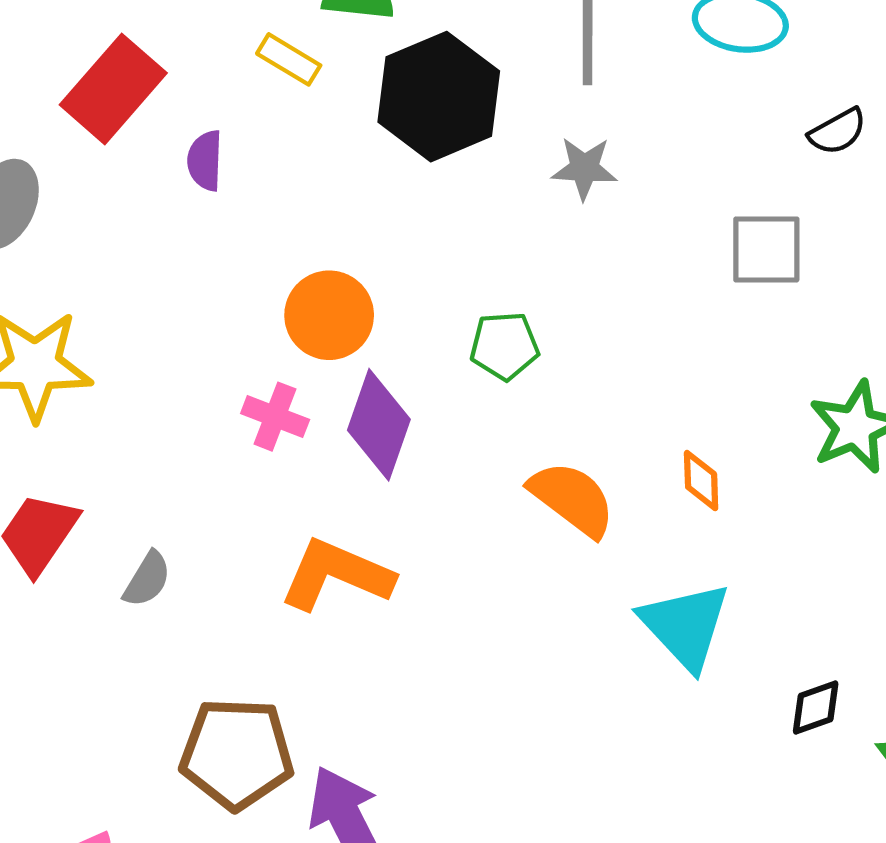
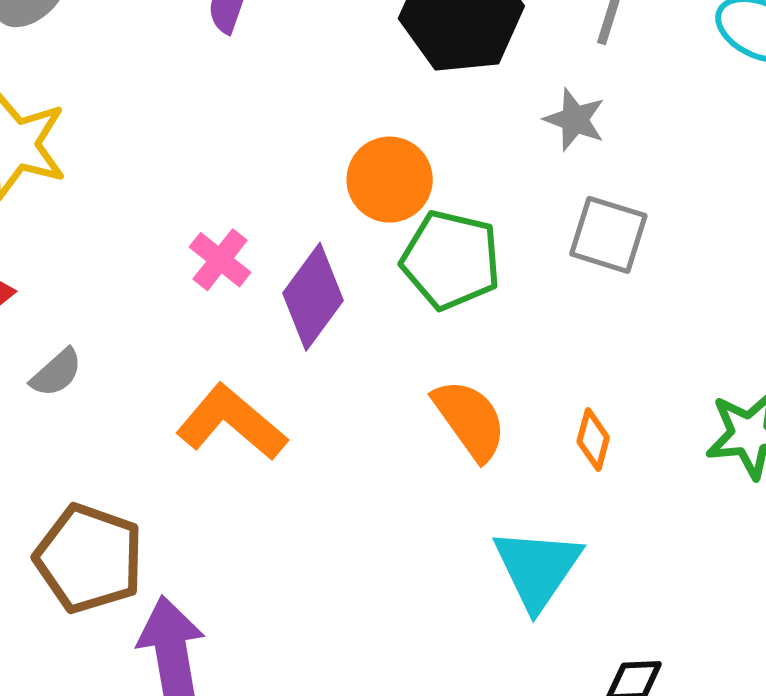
gray square: (766, 249) -> (608, 235), moved
orange circle: (329, 315) -> (390, 180), moved
green pentagon: (504, 346) -> (451, 260), size x1.5

